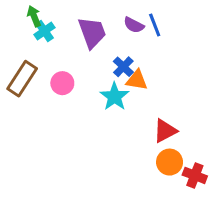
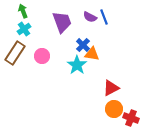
cyan cross: (44, 31) -> (24, 29), moved

